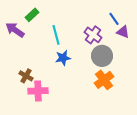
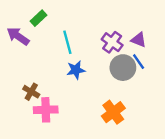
blue line: (114, 19) -> (139, 62), moved
purple triangle: (123, 32) -> (139, 40), moved
orange cross: (104, 80) -> (113, 112), moved

